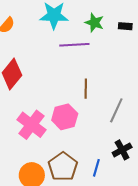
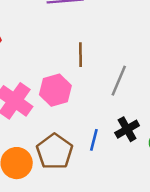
blue line: (96, 168) -> (94, 140), moved

